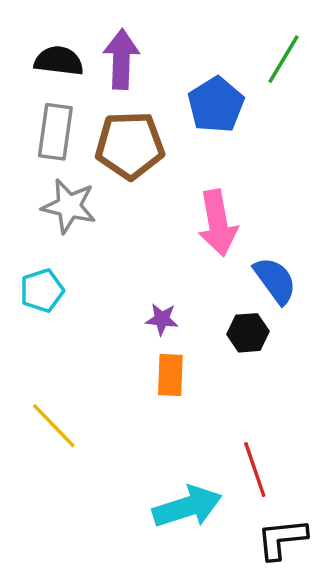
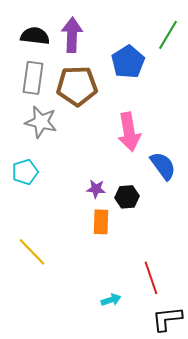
black hexagon: (248, 333) -> (127, 197), moved
cyan arrow: (187, 507) -> (111, 300), size x0.5

